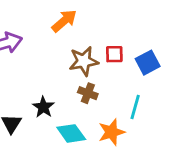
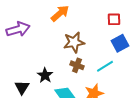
red square: (114, 54) -> (114, 19), moved
cyan line: (135, 107) -> (105, 66), moved, turned 42

